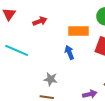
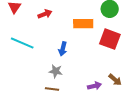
blue arrow: (69, 52) -> (63, 49), moved, turned -144

